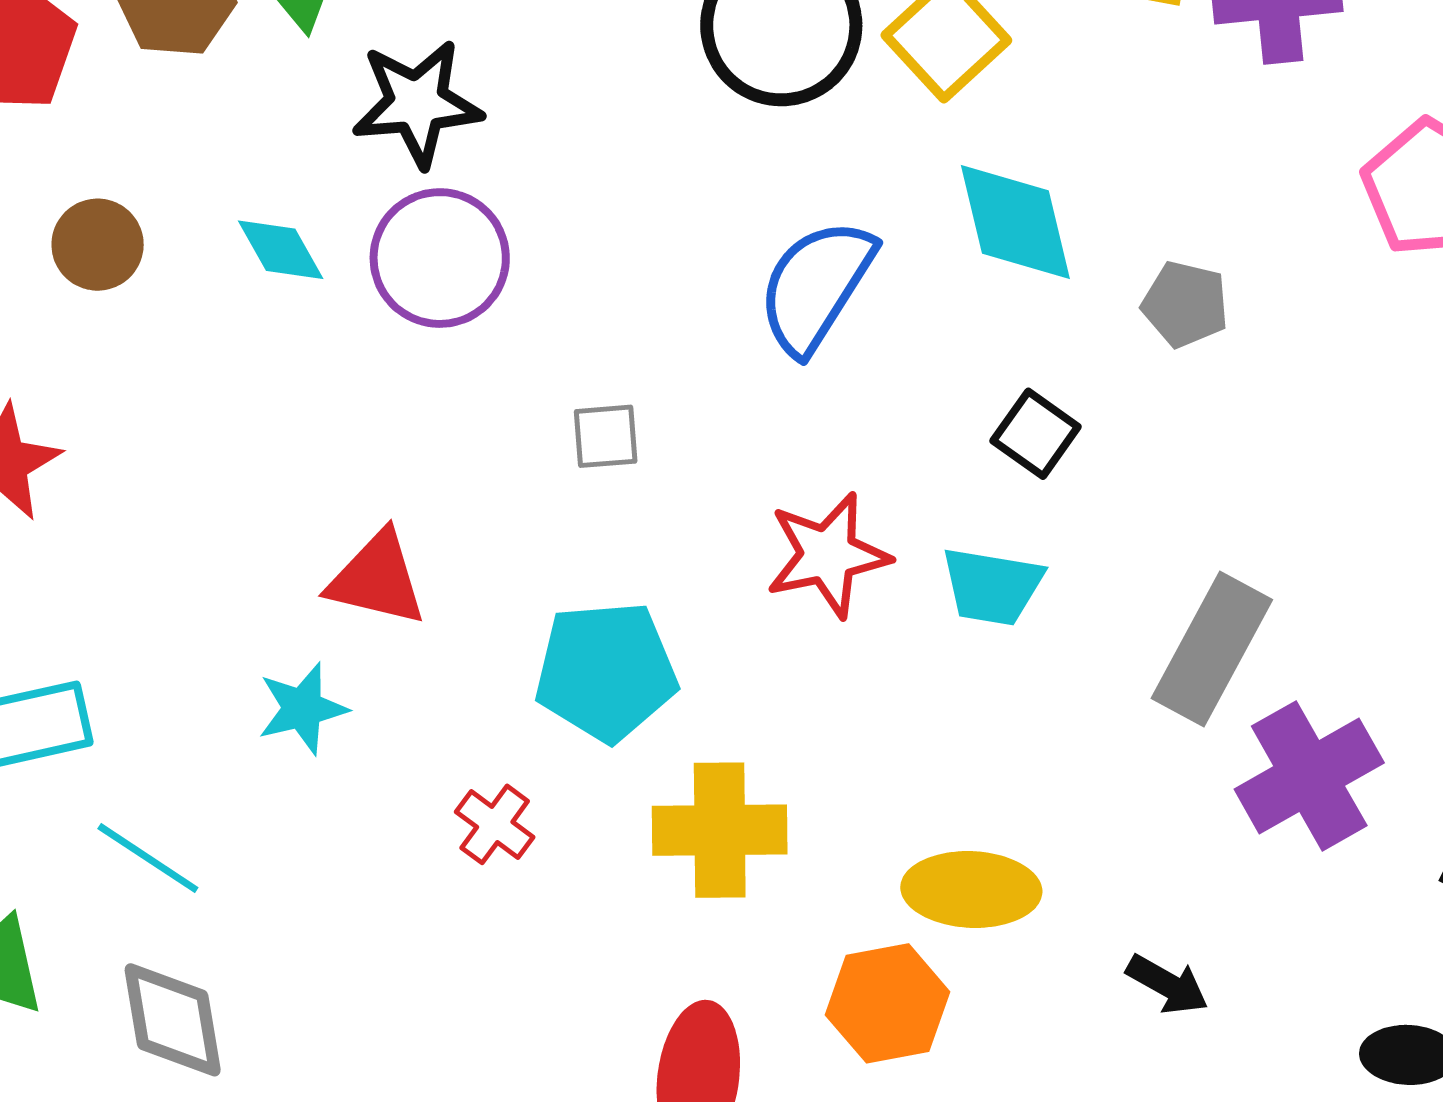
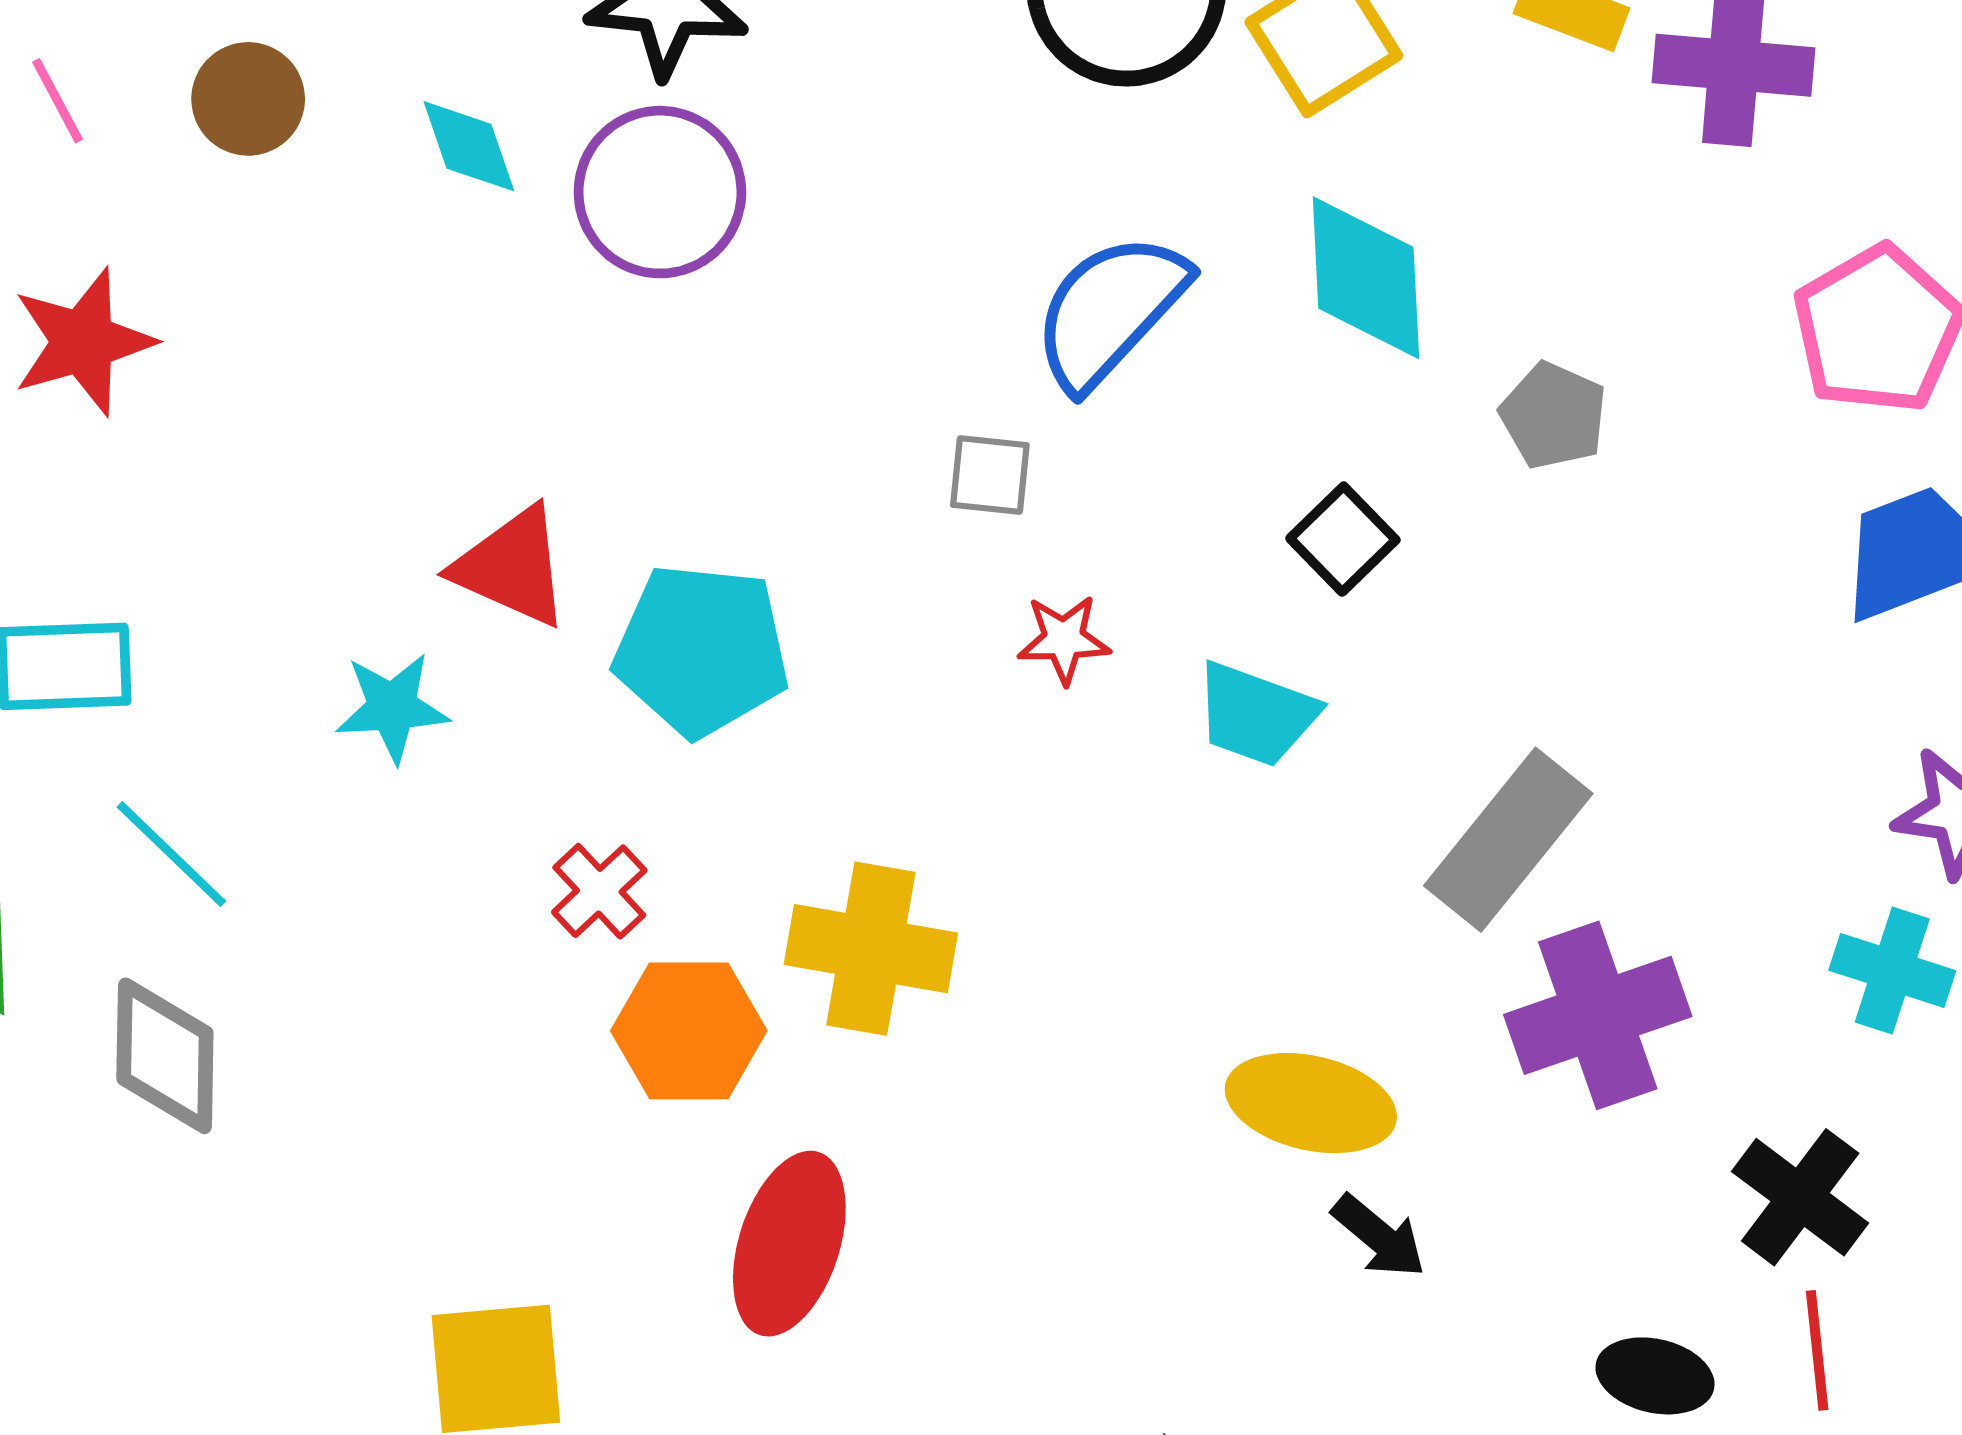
gray square: (606, 436) -> (990, 475), moved
red star: (828, 555) -> (1064, 639), size x0.6
cyan pentagon: (606, 671) -> (701, 650), moved
yellow ellipse: (971, 889) -> (1311, 1103), moved
orange hexagon: (888, 1003) -> (689, 1031), moved

